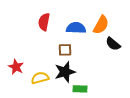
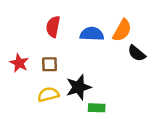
brown square: (65, 50) -> (49, 64), moved
red star: (16, 67) -> (19, 63), moved

